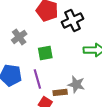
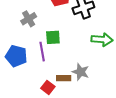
purple line: (37, 79) -> (42, 52), moved

